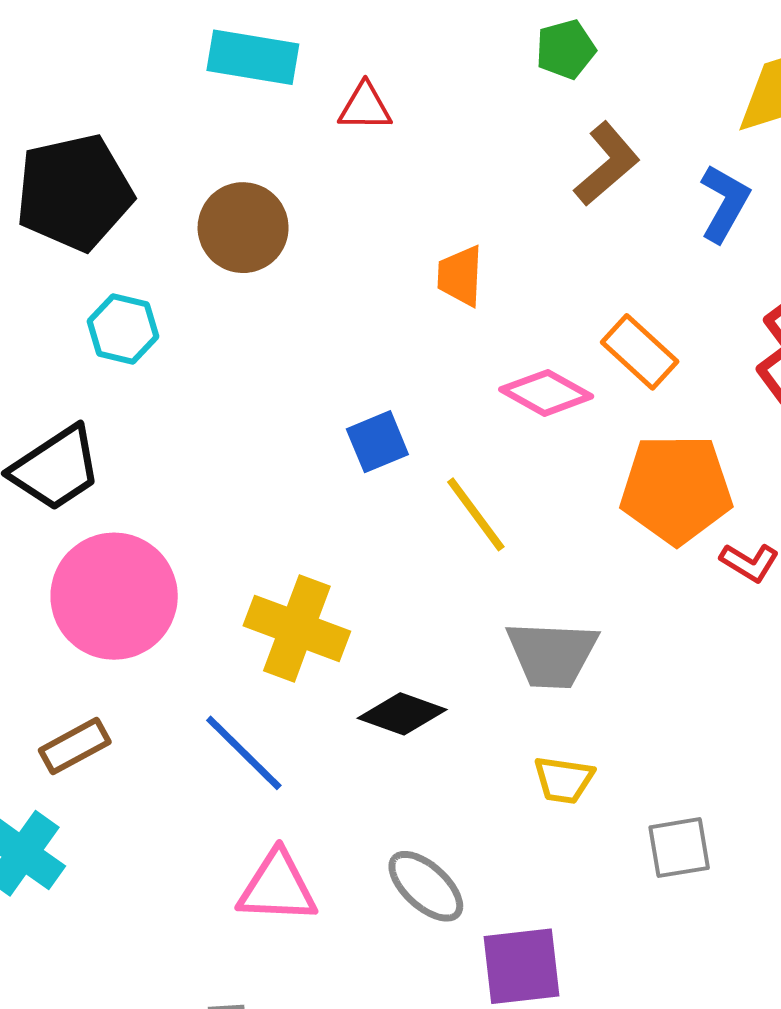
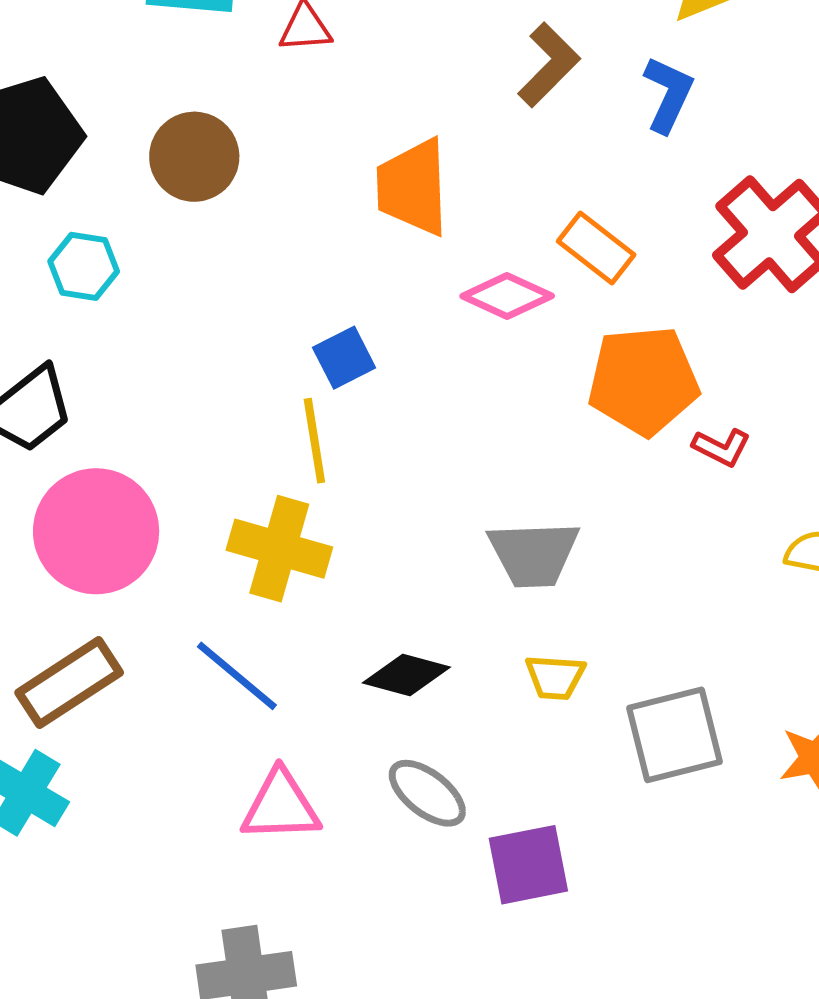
orange trapezoid: (460, 276) -> (413, 187), size x1.6
yellow line: (476, 514) -> (314, 441), moved, turned 32
black diamond: (402, 714) -> (406, 675), moved
brown rectangle: (75, 746) -> (69, 683), size x1.5
gray square: (679, 848) -> (675, 735), size x1.5

